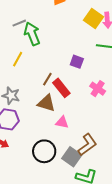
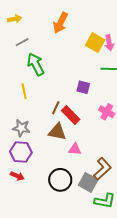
gray line: (19, 23) -> (22, 42), moved
yellow line: (18, 59) -> (24, 91), turned -35

